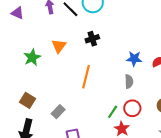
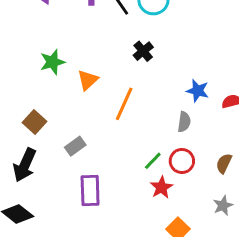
black cross: (92, 39) -> (143, 51), turned -32
orange triangle: (59, 46) -> (88, 80), moved

